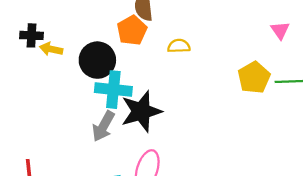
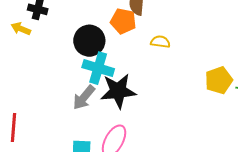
orange pentagon: (132, 30) -> (123, 21), turned 30
yellow arrow: (51, 49) -> (21, 29), moved

